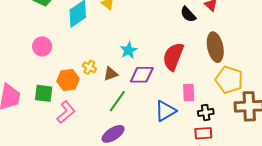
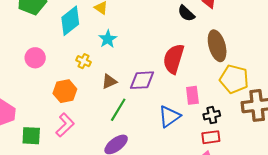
cyan star: (129, 50) -> (108, 39), moved
yellow cross: (89, 67) -> (83, 61), moved
green square: (44, 93) -> (31, 136), moved

